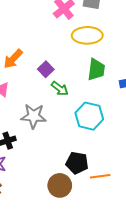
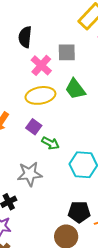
yellow ellipse: (87, 35) -> (40, 95), moved
green trapezoid: (96, 70) -> (75, 89), moved, turned 145

